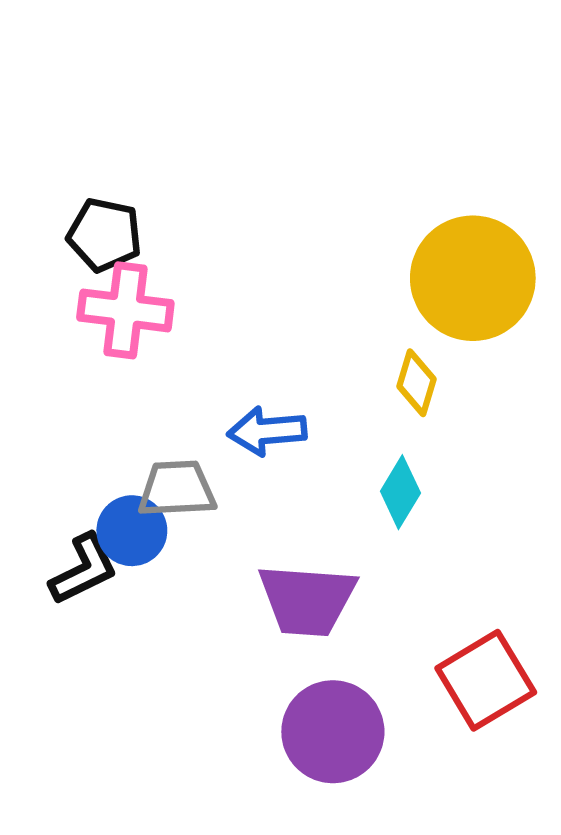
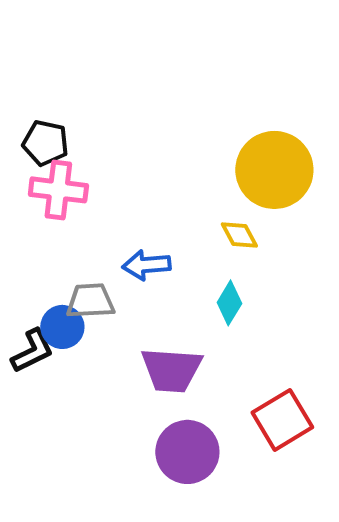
yellow diamond: (417, 383) -> (239, 235), turned -45

